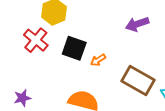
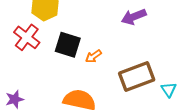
brown rectangle: (138, 81) -> (137, 77), turned -48

